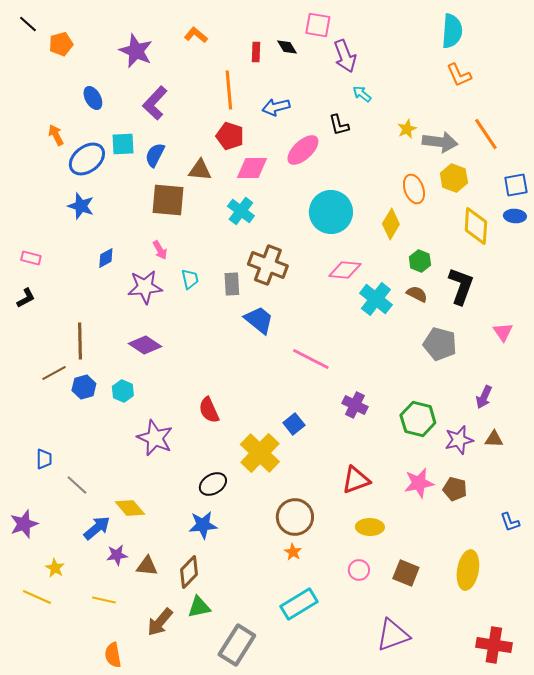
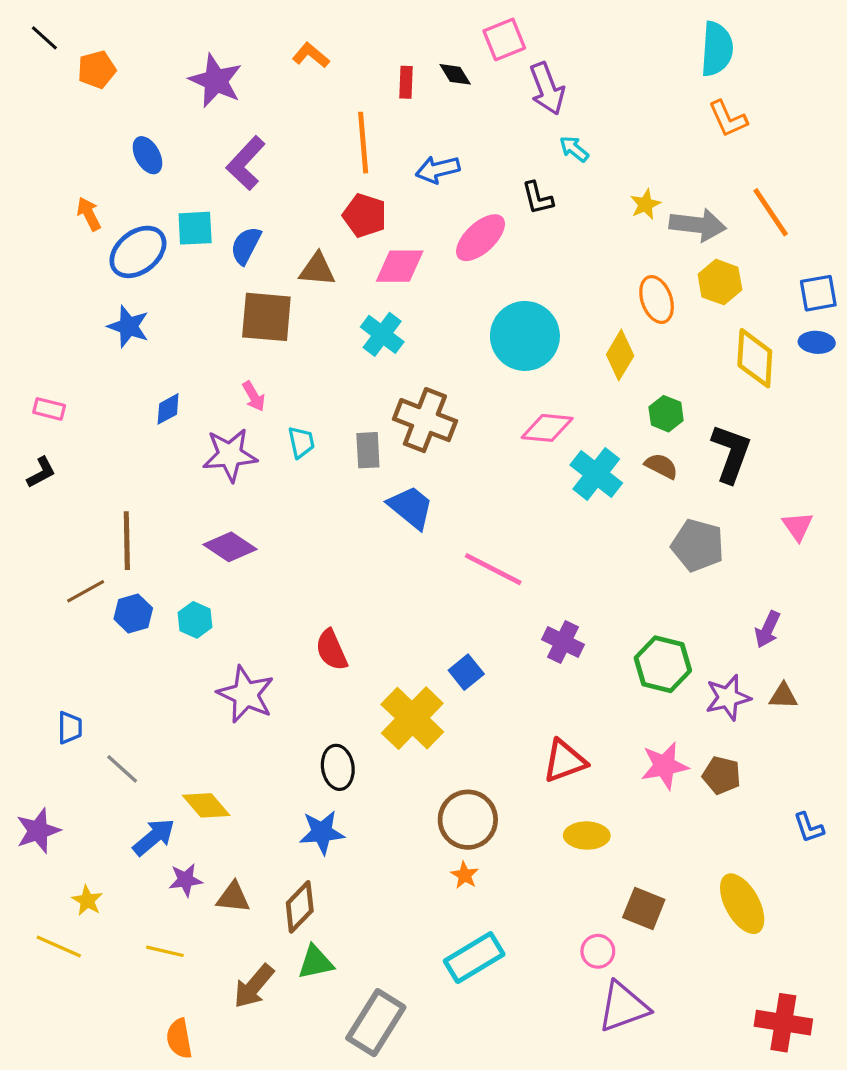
pink square: (318, 25) -> (504, 39), turned -32
black ellipse: (213, 484) -> (338, 767), turned -68
pink circle: (359, 570) -> (598, 951), moved
yellow ellipse: (468, 570) -> (742, 904), turned -39

